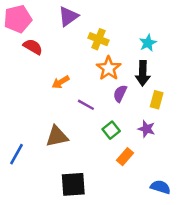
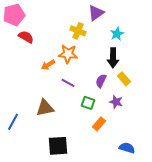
purple triangle: (68, 16) -> (96, 13), moved
orange star: (109, 68) -> (68, 54), moved, turned -30
purple semicircle: (120, 93) -> (101, 81), moved
yellow rectangle: (157, 100) -> (124, 79), turned -56
green square: (111, 130) -> (88, 103), turned -32

